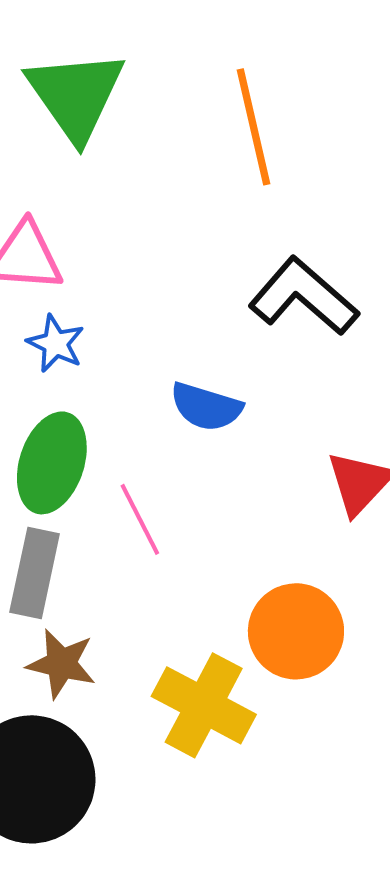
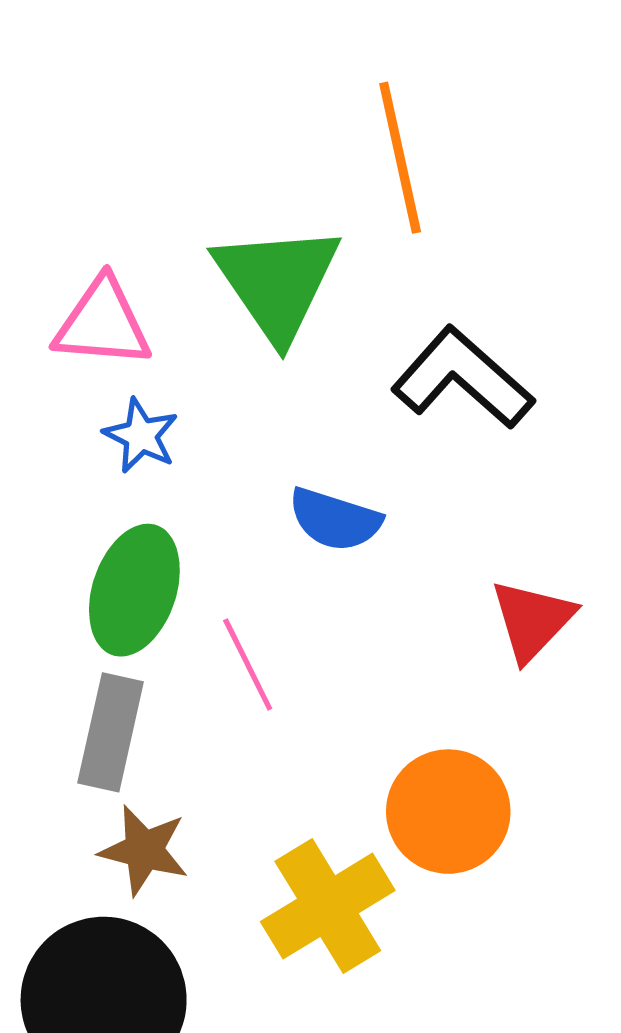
green triangle: (76, 95) -> (277, 282), moved
yellow cross: (204, 705) -> (328, 906), turned 30

